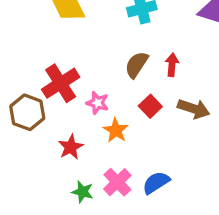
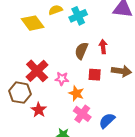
red square: (150, 106) -> (95, 75), turned -32
red star: (71, 147) -> (39, 110), moved
pink cross: (117, 182) -> (82, 114), moved

